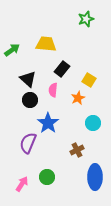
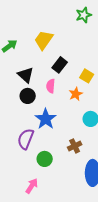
yellow trapezoid: (46, 44) -> (44, 40), turned -60
green circle: (47, 177) -> (45, 159), moved
pink arrow: (22, 184) -> (32, 186), moved

